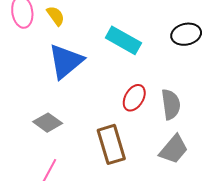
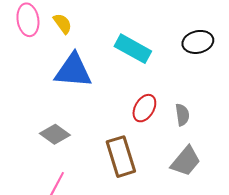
blue triangle: (66, 61) -> (73, 71), turned 45
gray semicircle: (171, 104) -> (182, 115), size x0.7

